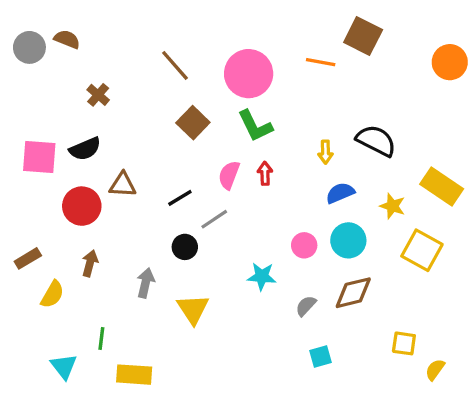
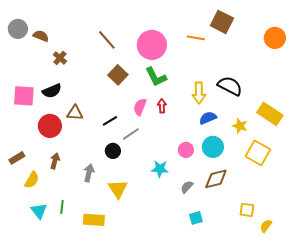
brown semicircle: (67, 39) -> (41, 36), moved
yellow arrow: (325, 152) -> (199, 93), size x1.5
cyan triangle: (64, 366) -> (39, 211), moved
yellow rectangle: (134, 375) -> (94, 220), moved

